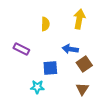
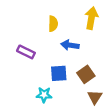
blue arrow: (70, 49) -> (70, 45), moved
brown square: (84, 64) -> (86, 74), moved

